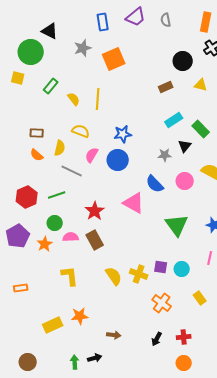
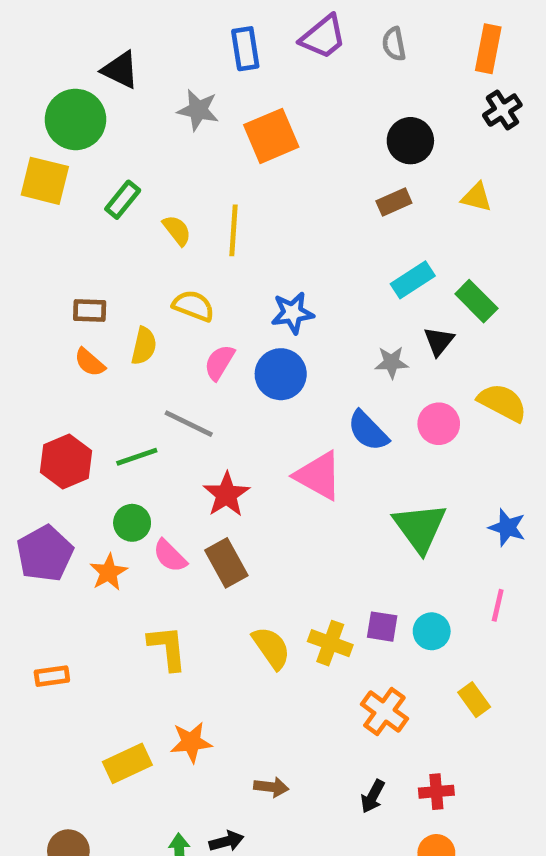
gray star: (83, 48) -> (198, 110), turned 30
black circle: (183, 61) -> (410, 141), moved
yellow square: (18, 78) -> (45, 181), size x1.5
gray line: (72, 171) -> (189, 424), moved
pink semicircle: (71, 237) -> (170, 556), turned -133

